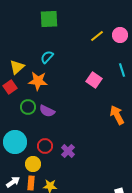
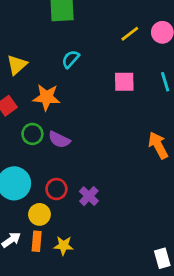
cyan semicircle: (47, 57) -> (71, 59), moved
yellow triangle: (17, 67) -> (17, 65), moved
pink square: (94, 80) -> (124, 82), moved, turned -35

